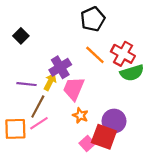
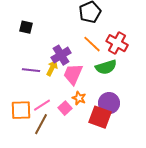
black square: (21, 36) -> (26, 27), turned -32
green semicircle: (132, 73) -> (106, 67), moved
brown line: (38, 106) -> (41, 124), moved
pink square: (87, 143) -> (65, 108), moved

